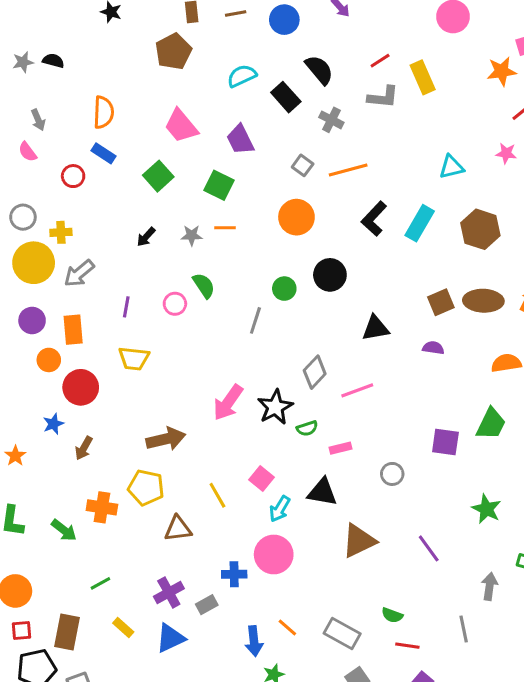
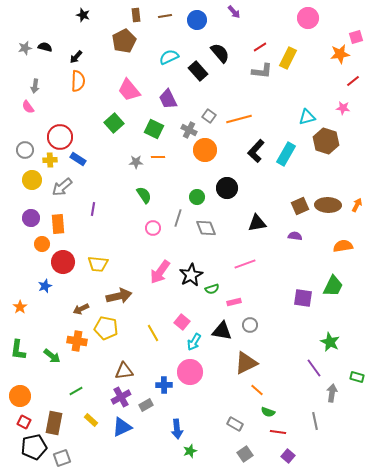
yellow rectangle: (423, 77) -> (288, 58), turned 50
gray arrow: (38, 120) -> (35, 86), turned 32
gray cross: (331, 120) -> (189, 130), moved
blue rectangle: (103, 153) -> (78, 159), moved
red circle: (73, 176) -> (60, 137), moved, size x1.6
brown hexagon: (480, 229) -> (326, 141), moved
black arrow: (146, 237) -> (76, 57), moved
yellow circle: (34, 263) -> (32, 180), size x0.7
pink circle: (175, 304) -> (153, 228), moved
yellow trapezoid: (134, 358) -> (98, 264), moved
gray diamond: (315, 372) -> (206, 228), moved, turned -65
brown arrow: (84, 448) -> (81, 309), moved, turned 35
gray circle: (392, 474) -> (250, 325), moved
brown triangle: (178, 529) -> (124, 371), moved
purple line: (429, 548) -> (314, 368), moved
orange line: (287, 627) -> (257, 390), moved
red square: (21, 630) -> (24, 422), turned 32
gray rectangle: (342, 634) -> (235, 424), size x0.7

